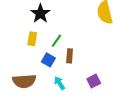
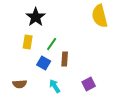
brown semicircle: (24, 81) -> (20, 84), size x0.6

